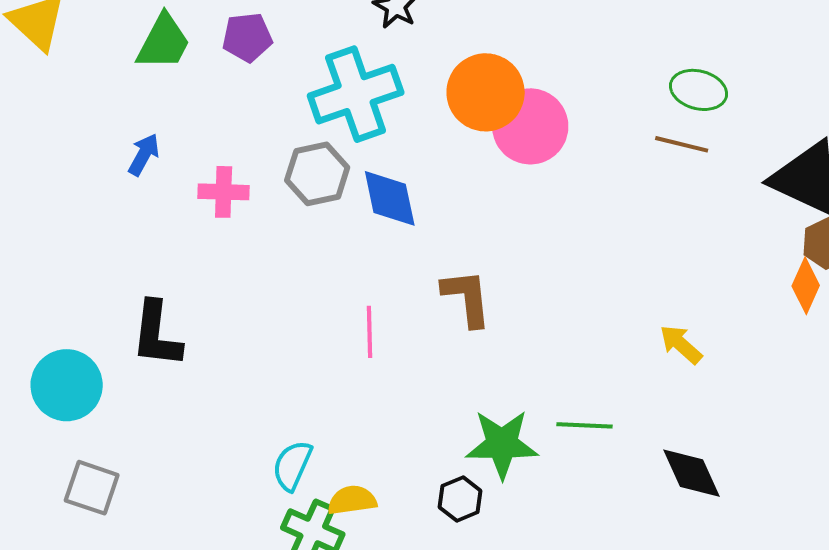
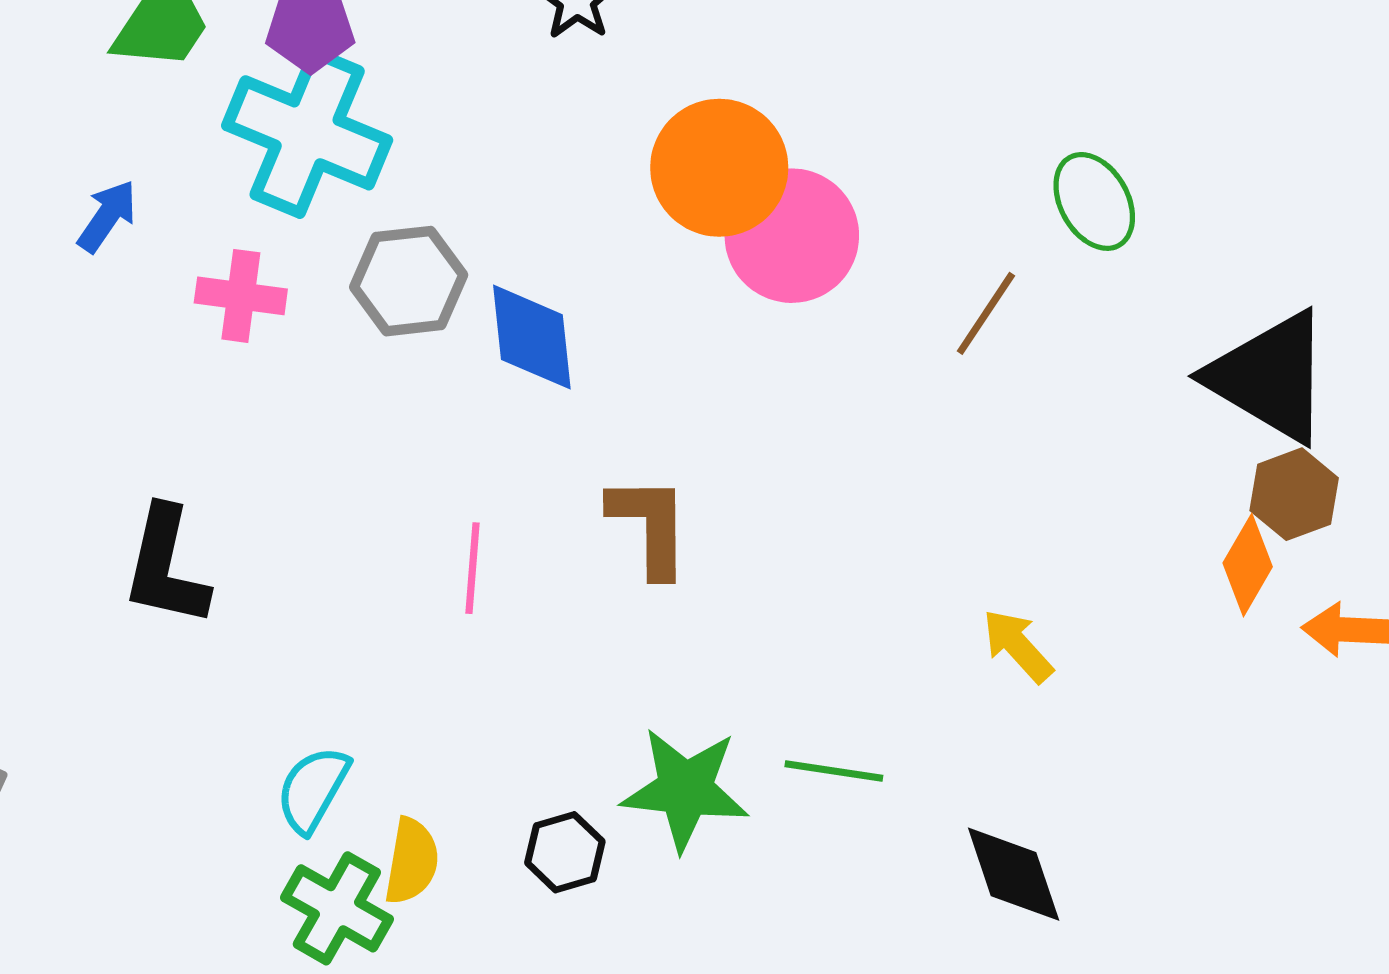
green ellipse: (699, 90) -> (1094, 201), turned 40
cyan cross: (356, 94) -> (307, 133), moved, turned 36
brown line: (682, 144) -> (986, 313), moved, turned -76
black L-shape: (157, 334) -> (166, 567), moved
black hexagon: (460, 499) -> (565, 852), moved
yellow semicircle: (352, 500) -> (412, 861), turned 102

